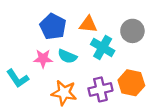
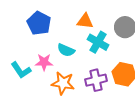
blue pentagon: (53, 26) -> (39, 23), moved
pink star: (43, 59) -> (44, 62), moved

